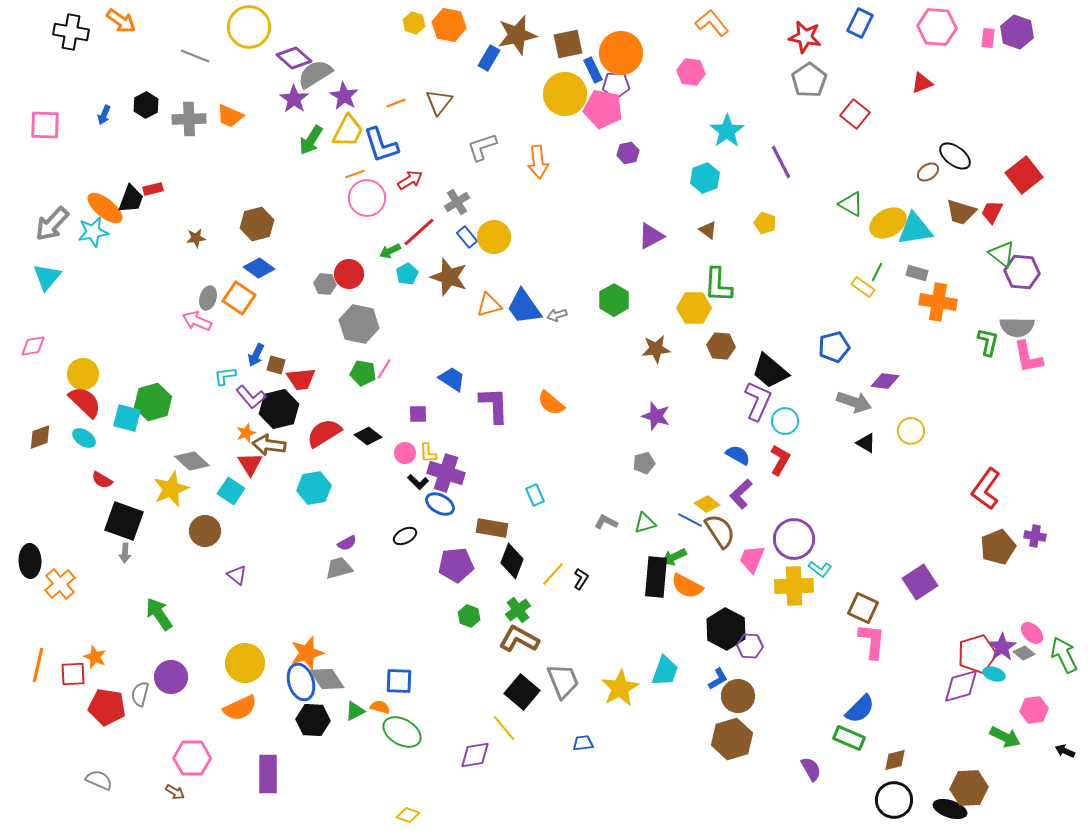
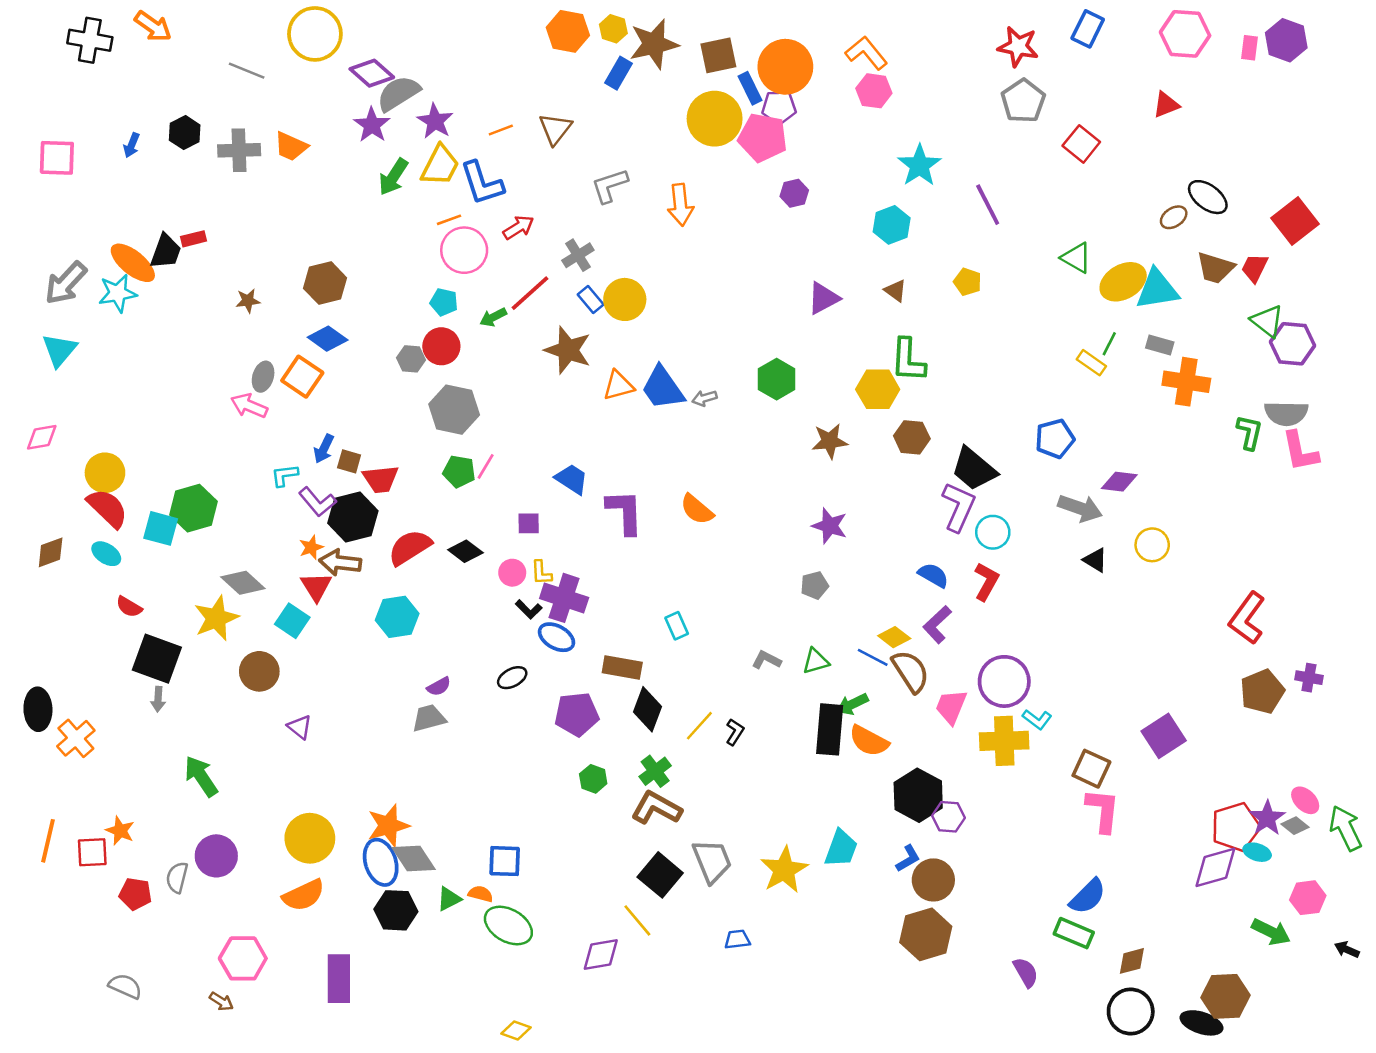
yellow hexagon: (414, 23) -> (613, 29), moved
orange L-shape: (712, 23) -> (866, 53), moved
cyan pentagon: (407, 274) -> (444, 302), moved, turned -30
red pentagon: (107, 707) -> (135, 894), size x0.7

